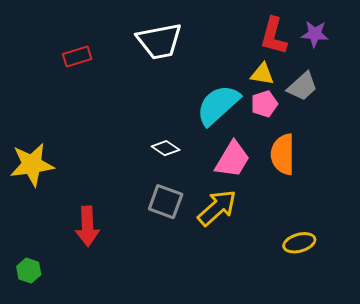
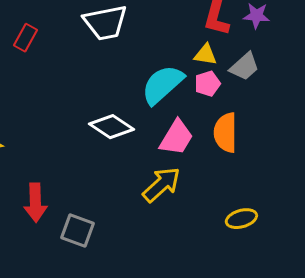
red rectangle: (77, 57) -> (25, 38), turned -44
white diamond: (166, 148) -> (111, 127), size x1.6
gray square: (166, 202) -> (77, 231), moved

